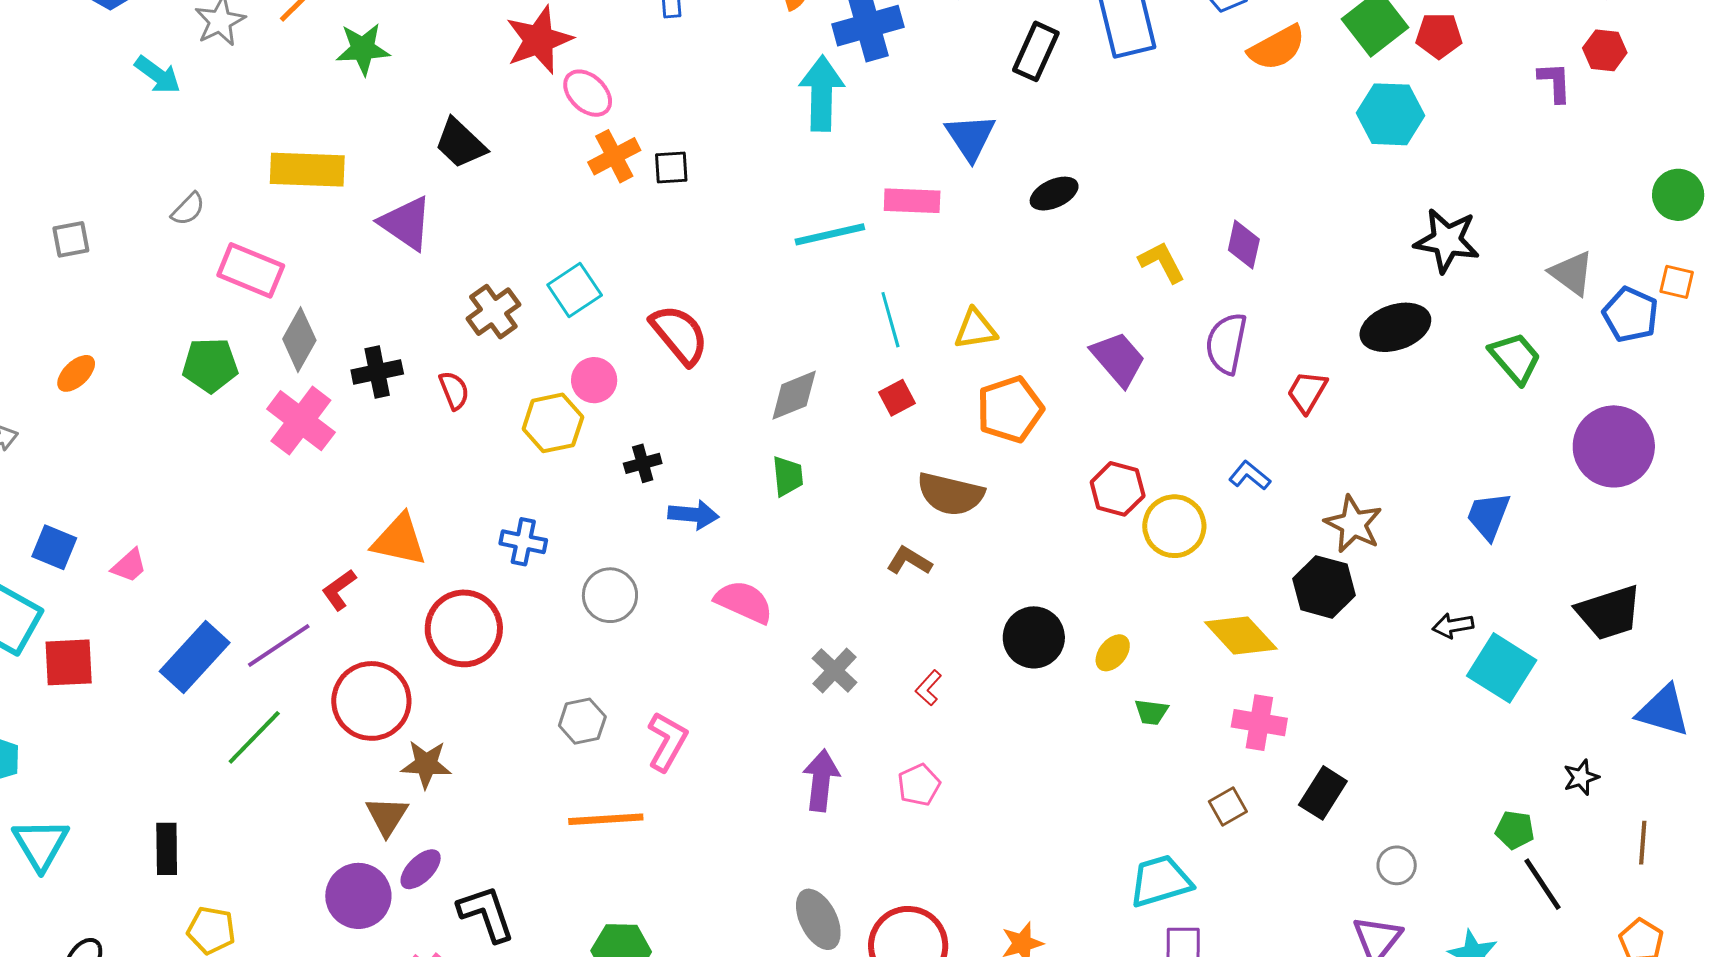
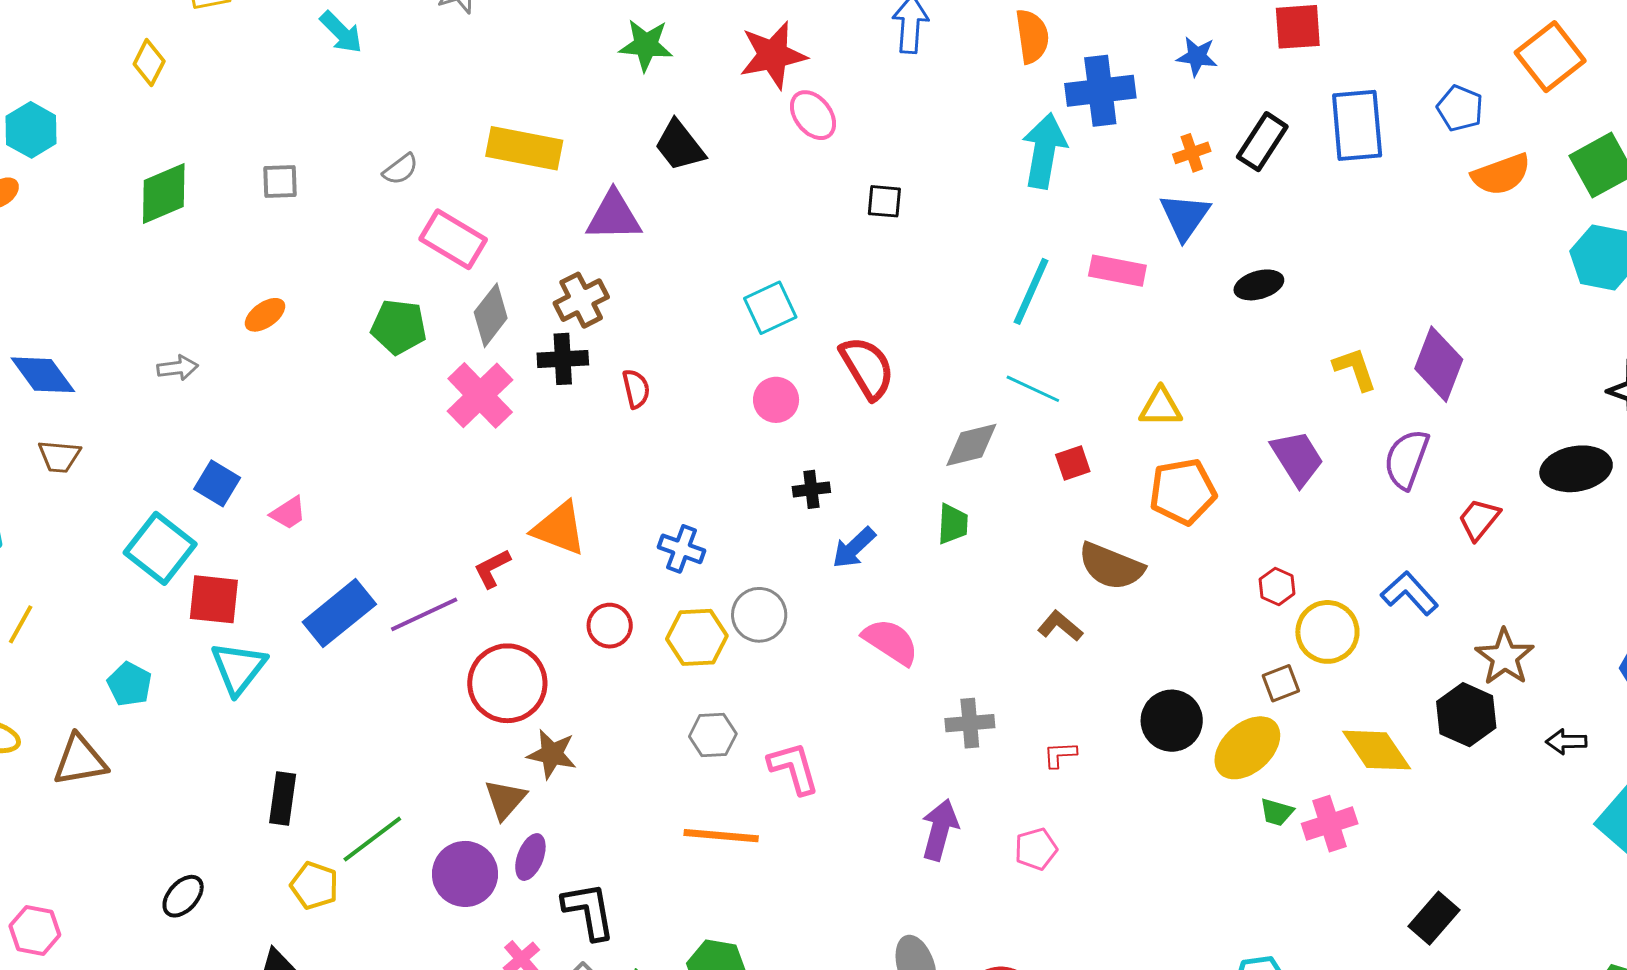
green star: (363, 49) -> (646, 45), moved
cyan arrow: (158, 75) -> (341, 32), moved
orange cross: (614, 156) -> (1192, 153), moved, size x0.7
purple triangle: (406, 223) -> (614, 216), turned -44
cyan line: (830, 234) -> (1031, 291), turned -62
purple diamond: (1244, 245) -> (1439, 364), size x1.5
brown cross: (493, 312) -> (581, 300), moved
cyan line: (890, 320) -> (1033, 389), moved, turned -58
yellow hexagon: (553, 423) -> (697, 637), moved
blue L-shape: (1250, 476) -> (1410, 593), size x1.4
red hexagon: (1118, 489) -> (1277, 586), size x0.7
blue arrow: (693, 515) -> (854, 548), turned 123
black arrow: (1453, 626) -> (1566, 742), moved
red circle: (464, 628) -> (610, 626), size x0.6
yellow ellipse: (1113, 653) -> (1247, 748), size x1.8
gray cross: (835, 670) -> (970, 723), turned 33
red L-shape: (929, 688) -> (1060, 755), turned 36
pink cross: (1259, 723) -> (1330, 824), moved, turned -36
green line: (254, 737) -> (372, 839), moved
pink L-shape: (667, 742) -> (794, 768), turned -54
brown square: (1228, 806) -> (1281, 683), moved
cyan triangle: (41, 844) -> (238, 668), moved
purple ellipse: (421, 869) -> (530, 857), turned -33

